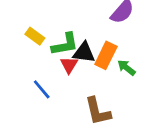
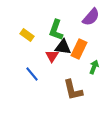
green L-shape: (65, 44) -> (56, 30), moved, turned 120
green arrow: (126, 68) -> (94, 67), moved, turned 72

